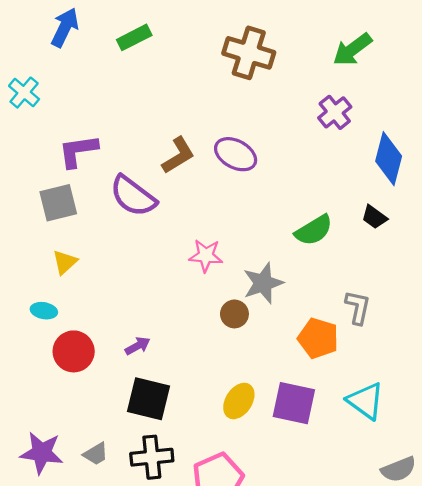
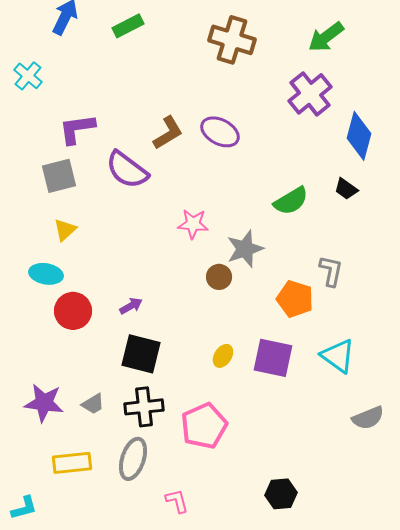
purple cross: (335, 112) -> (310, 94), size x1.4
cyan ellipse: (44, 311) -> (46, 274), size x1.4
yellow ellipse: (239, 401) -> (223, 356), size x0.7

